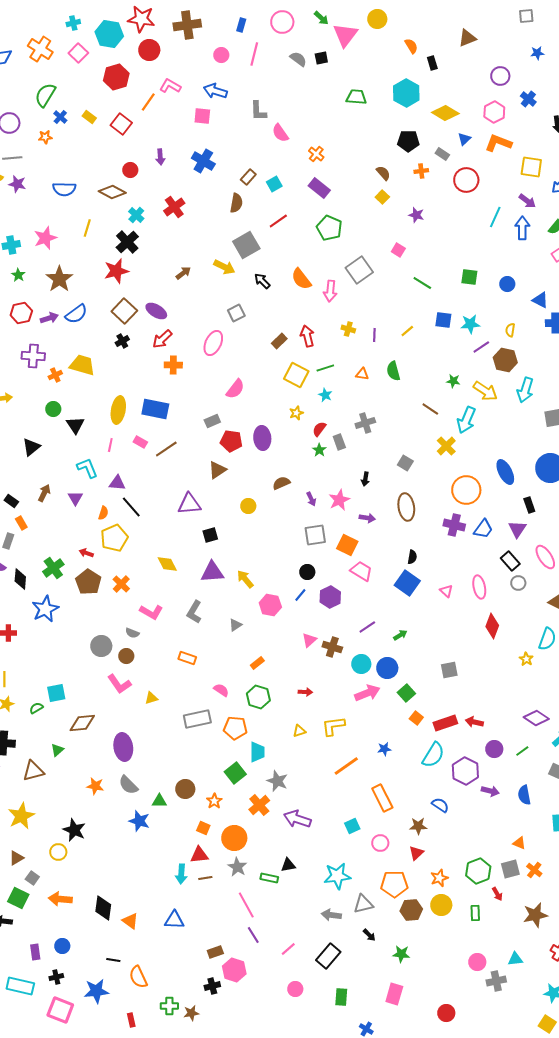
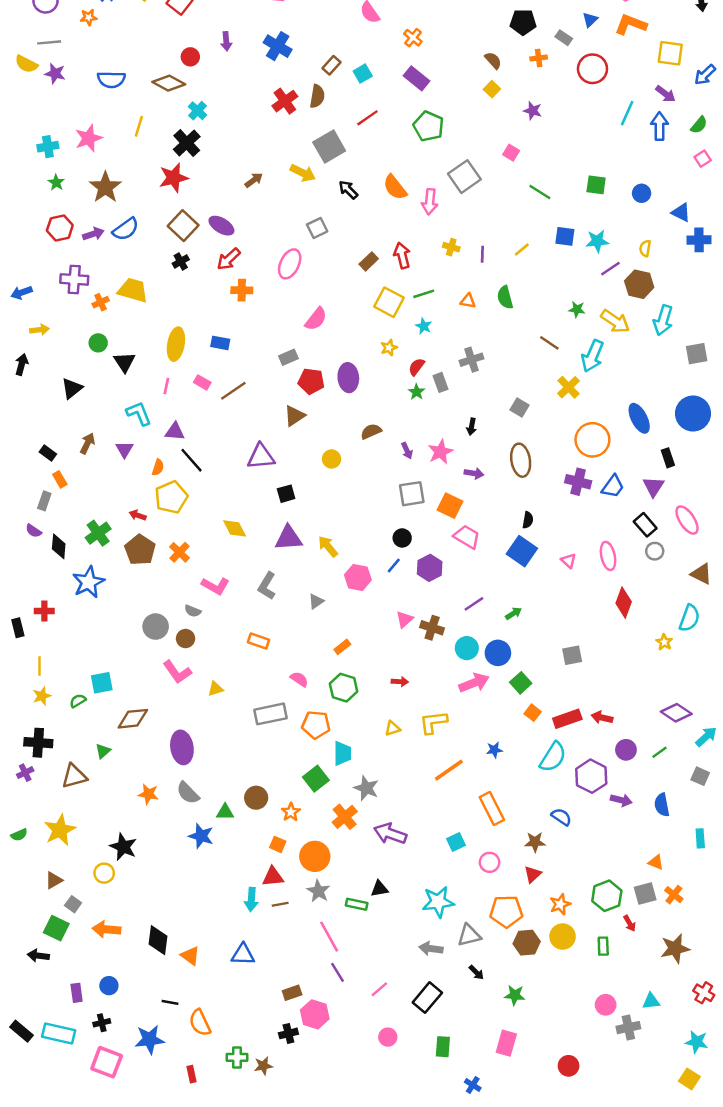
red cross: (174, 207) -> (285, 101), moved
blue rectangle: (155, 409) -> (220, 343), size x0.6

